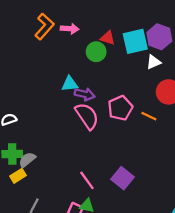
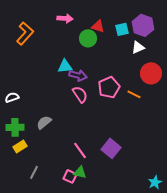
orange L-shape: (44, 26) -> (25, 33), moved
cyan square: (135, 41) -> (122, 29), size x0.6
pink semicircle: (87, 116) -> (80, 94), size x0.7
gray semicircle: (27, 160) -> (44, 122), moved

